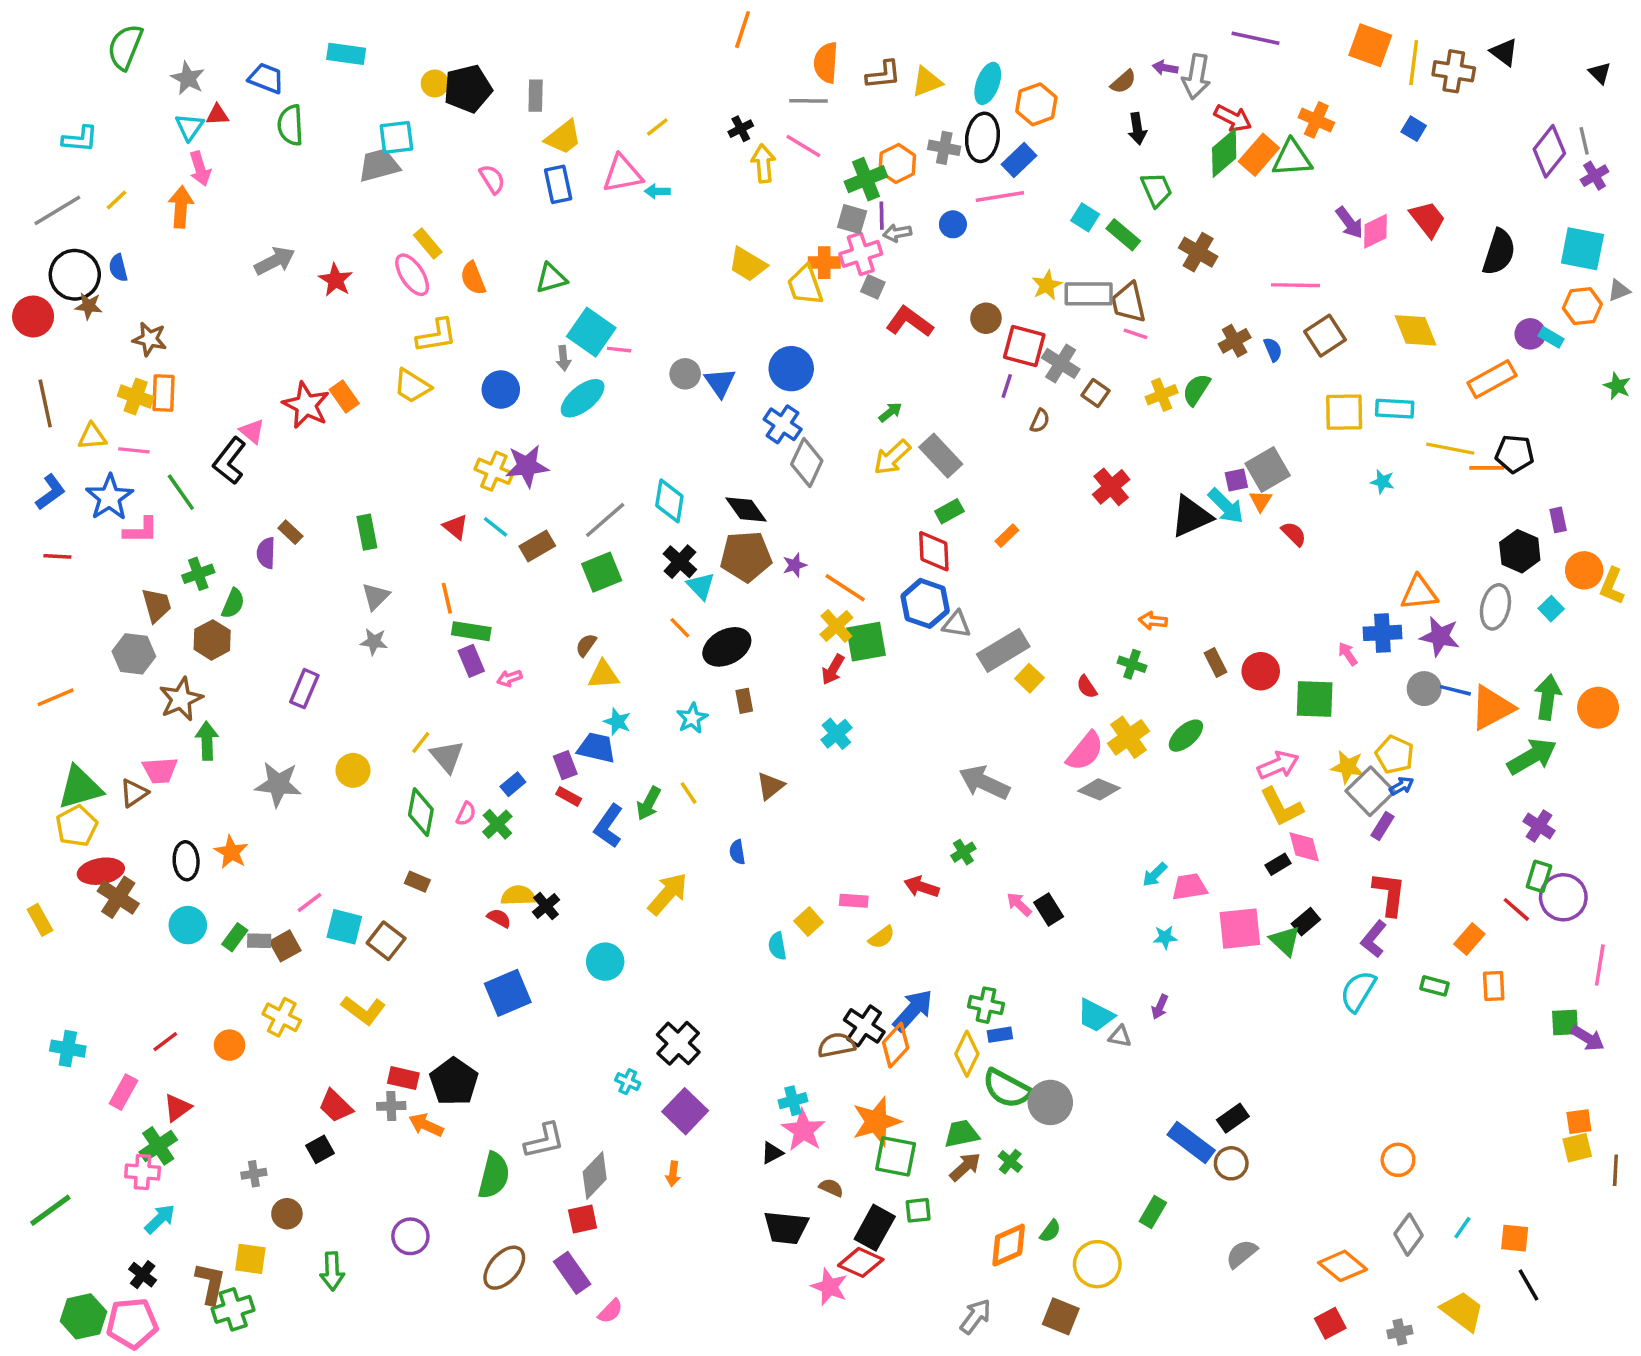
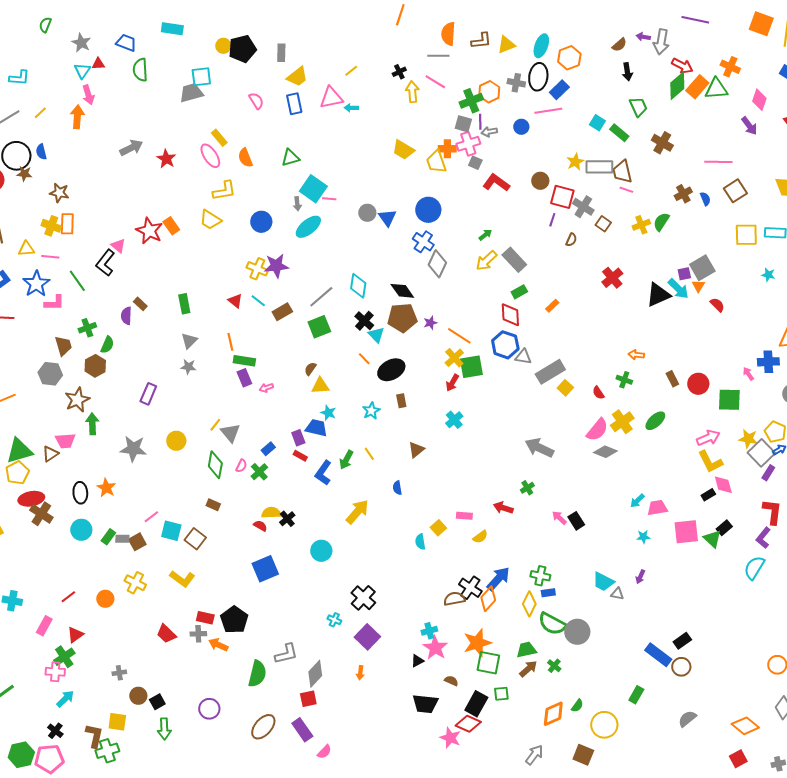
green semicircle: (125, 47) -> (45, 25), size x0.6
pink diamond: (1375, 231) -> (759, 100), moved, turned -45
black square: (320, 1149) -> (157, 702), moved

